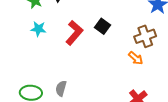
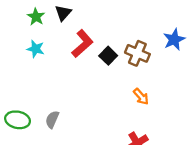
red L-shape: (74, 33) -> (82, 44), moved
brown cross: (145, 36) -> (137, 53), moved, turned 35

